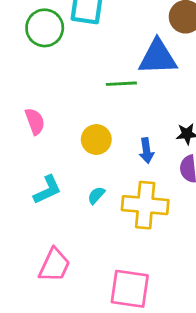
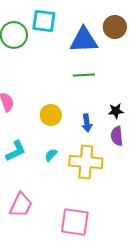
blue triangle: (158, 57) -> (84, 40), moved
green line: (121, 84) -> (84, 75), moved

